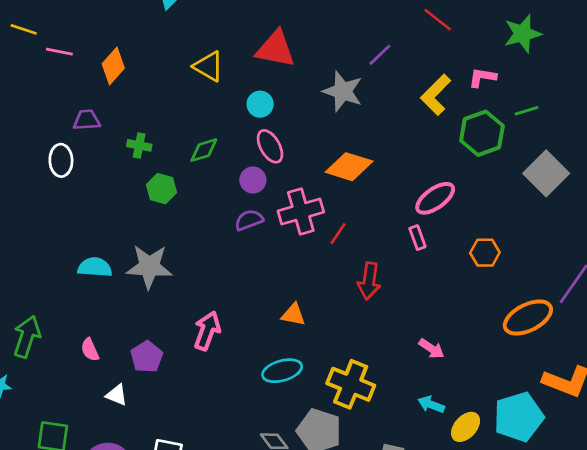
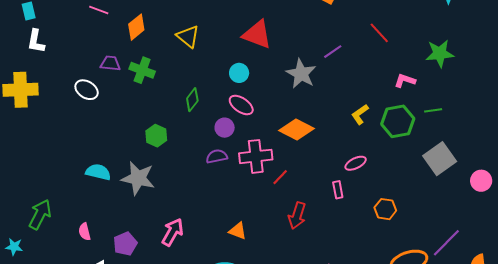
yellow triangle: (209, 66) -> (188, 36), moved
yellow L-shape: (436, 95) -> (360, 114), moved, size x0.7
green cross: (139, 145) -> (142, 70), moved, size x1.4
pink ellipse: (270, 146) -> (241, 105), turned -35
green diamond: (204, 150) -> (192, 100), turned -45
white ellipse: (61, 160) -> (87, 90), turned -65
green hexagon: (162, 189) -> (156, 136), moved
pink ellipse: (435, 198) -> (356, 163), size x0.7

